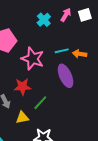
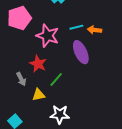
red star: (22, 87) -> (38, 64), turned 30

